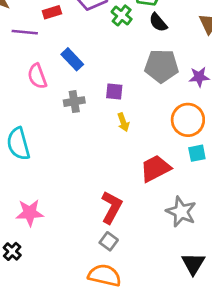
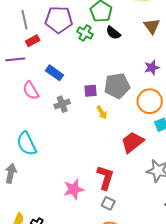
gray pentagon: (161, 66) -> (117, 86), moved
pink star: (30, 213) -> (74, 189), moved

